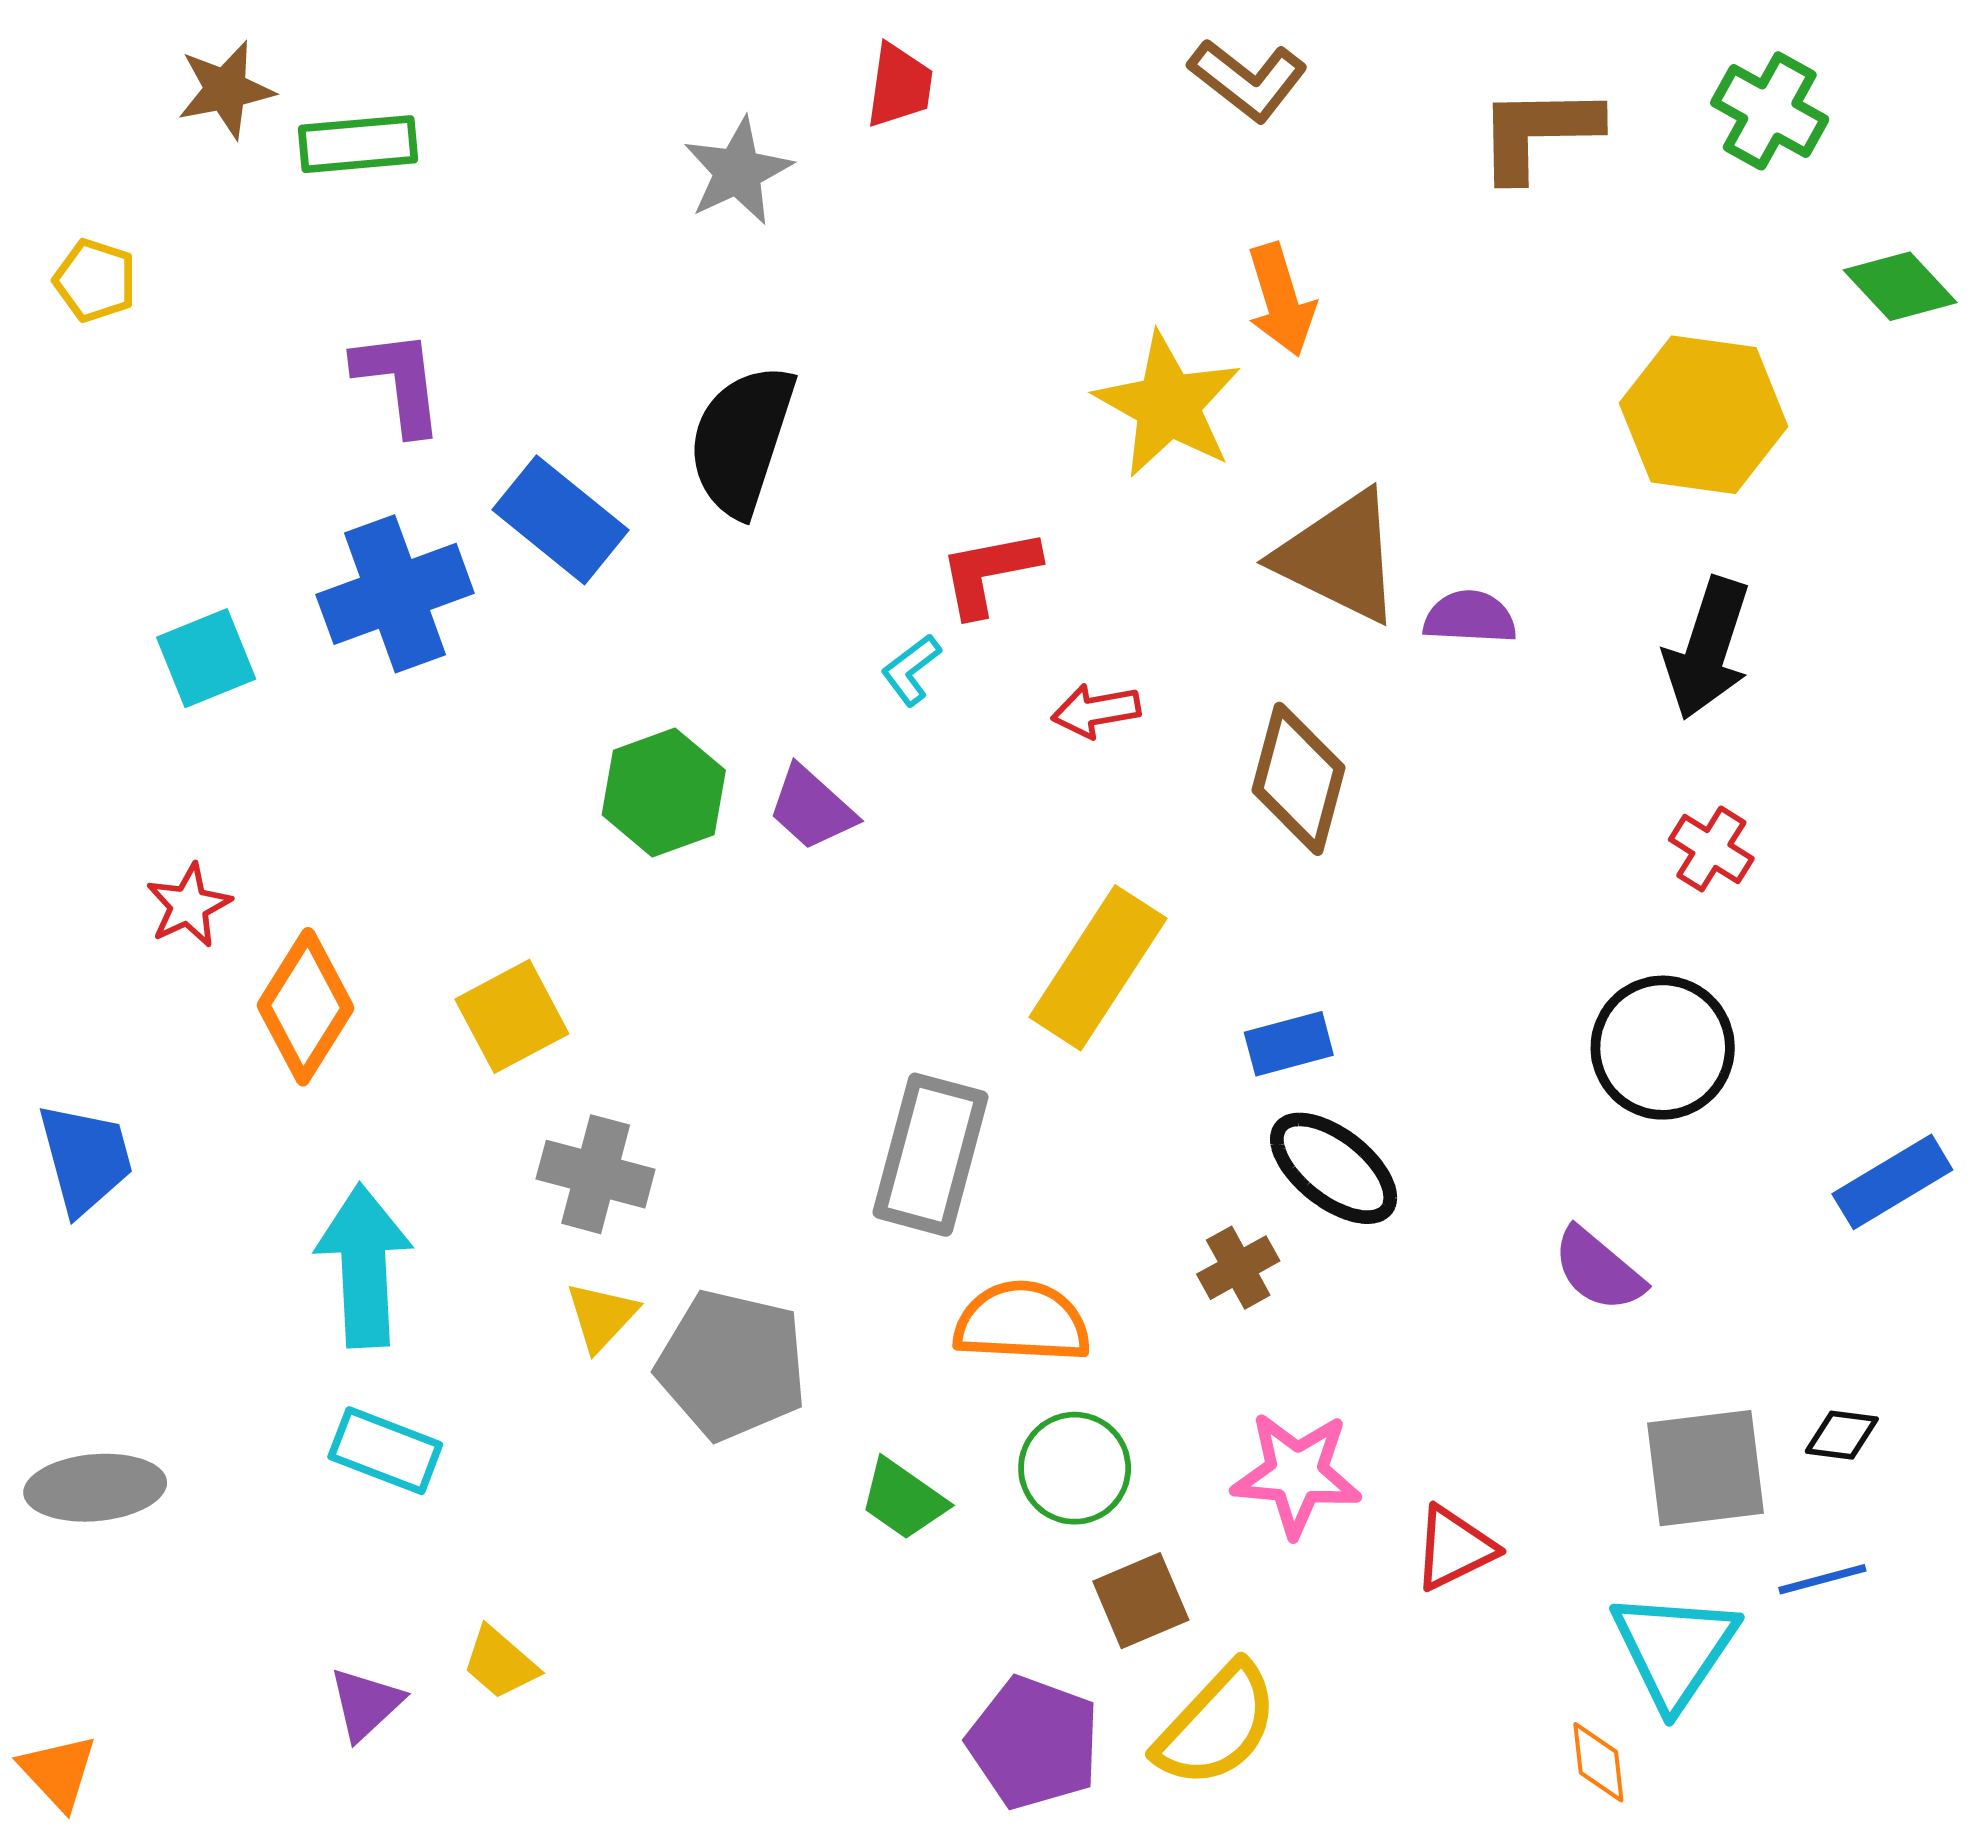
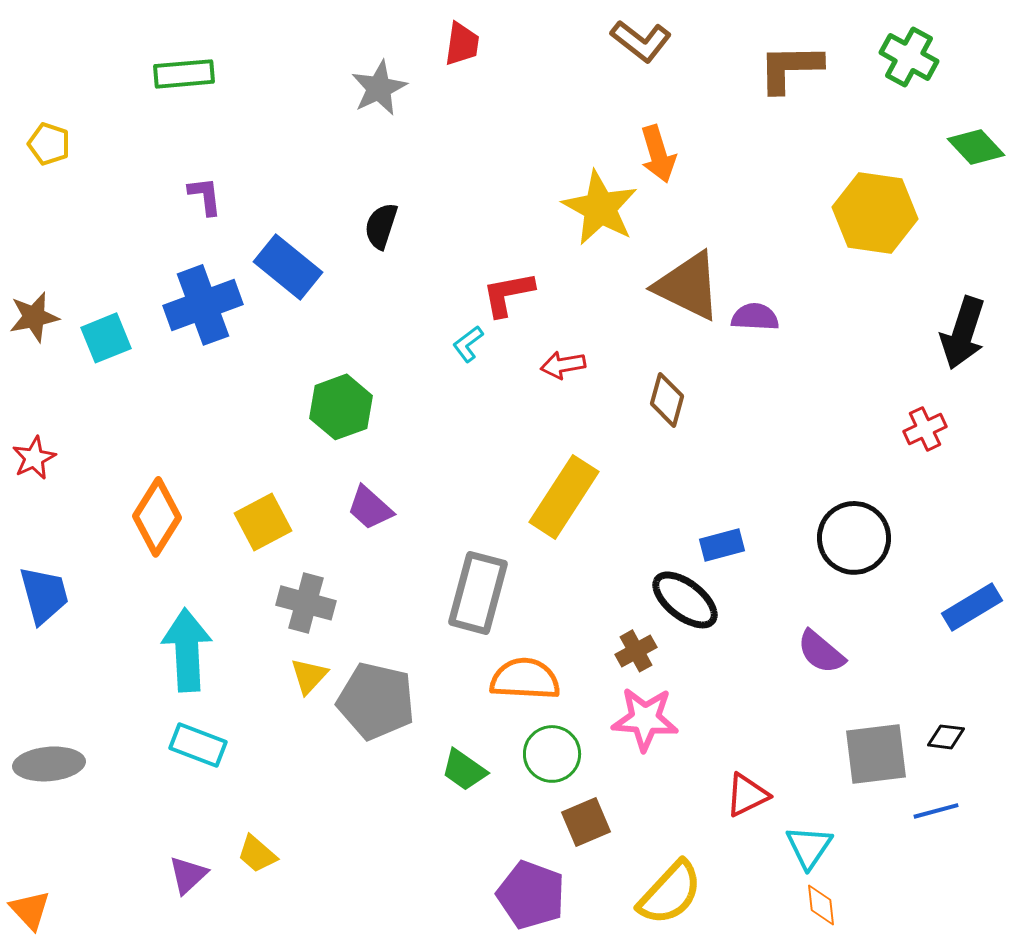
brown star: (226, 90) -> (34, 317), moved
purple L-shape: (399, 382) -> (205, 196), size x0.7
black semicircle: (742, 440) -> (381, 226), size x0.6
black arrow: (1707, 648) -> (963, 333), moved
brown diamond: (1299, 779) -> (667, 400), size x0.7
purple trapezoid: (812, 808) -> (370, 508), moved
red cross: (1711, 849) -> (925, 429), moved, turned 33
red star: (189, 905) -> (34, 458), moved
blue rectangle: (1289, 1044) -> (722, 545), moved
pink star: (1297, 1474) -> (645, 719), moved
cyan triangle: (1674, 1649) -> (809, 847), moved, size x0.7
yellow semicircle: (1217, 1725) -> (670, 893), moved

